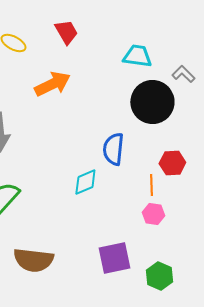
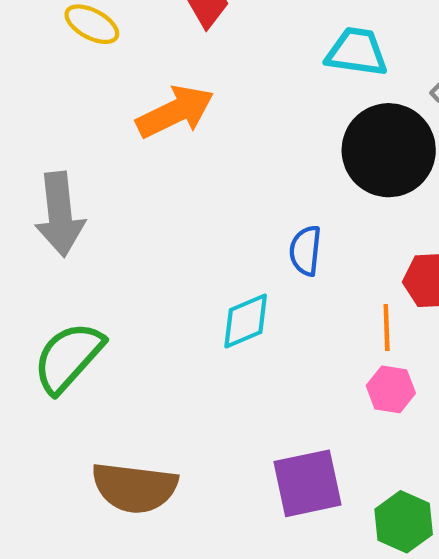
blue semicircle: (113, 149) -> (305, 251), size x0.7

